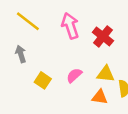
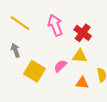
yellow triangle: (106, 74) -> (80, 56), moved
yellow square: (43, 80) -> (34, 71), size x1.5

